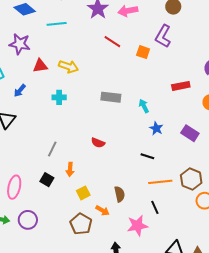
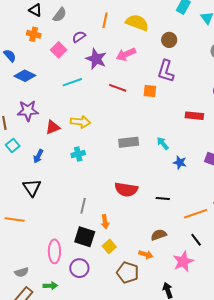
cyan line: (57, 24) -> (72, 82), moved
red rectangle: (181, 86) -> (194, 116), turned 30
red semicircle: (98, 143) -> (126, 189), size x1.6
black line: (147, 156) -> (163, 198), moved
black square: (47, 180) -> (85, 237), size x1.5
yellow square: (83, 193) -> (109, 246), moved
brown semicircle: (120, 194) -> (159, 235), turned -84
purple circle: (28, 220) -> (79, 268), moved

